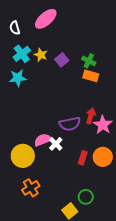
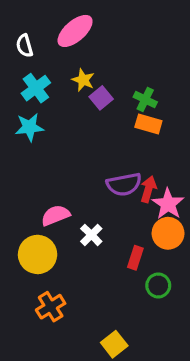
yellow star: (41, 55) -> (83, 80), moved
purple semicircle: (70, 124) -> (124, 184), moved
pink semicircle: (43, 140) -> (55, 215), moved
orange circle: (103, 157) -> (168, 233), moved
green circle: (86, 197) -> (158, 285), moved

